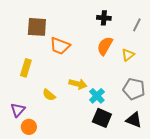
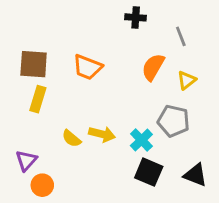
black cross: (104, 18) -> (136, 17), moved
gray line: (137, 25) -> (181, 36), moved, turned -48
brown square: (37, 27) -> (34, 64), moved
yellow arrow: (78, 84) -> (102, 134), moved
gray pentagon: (134, 89) -> (173, 121), moved

